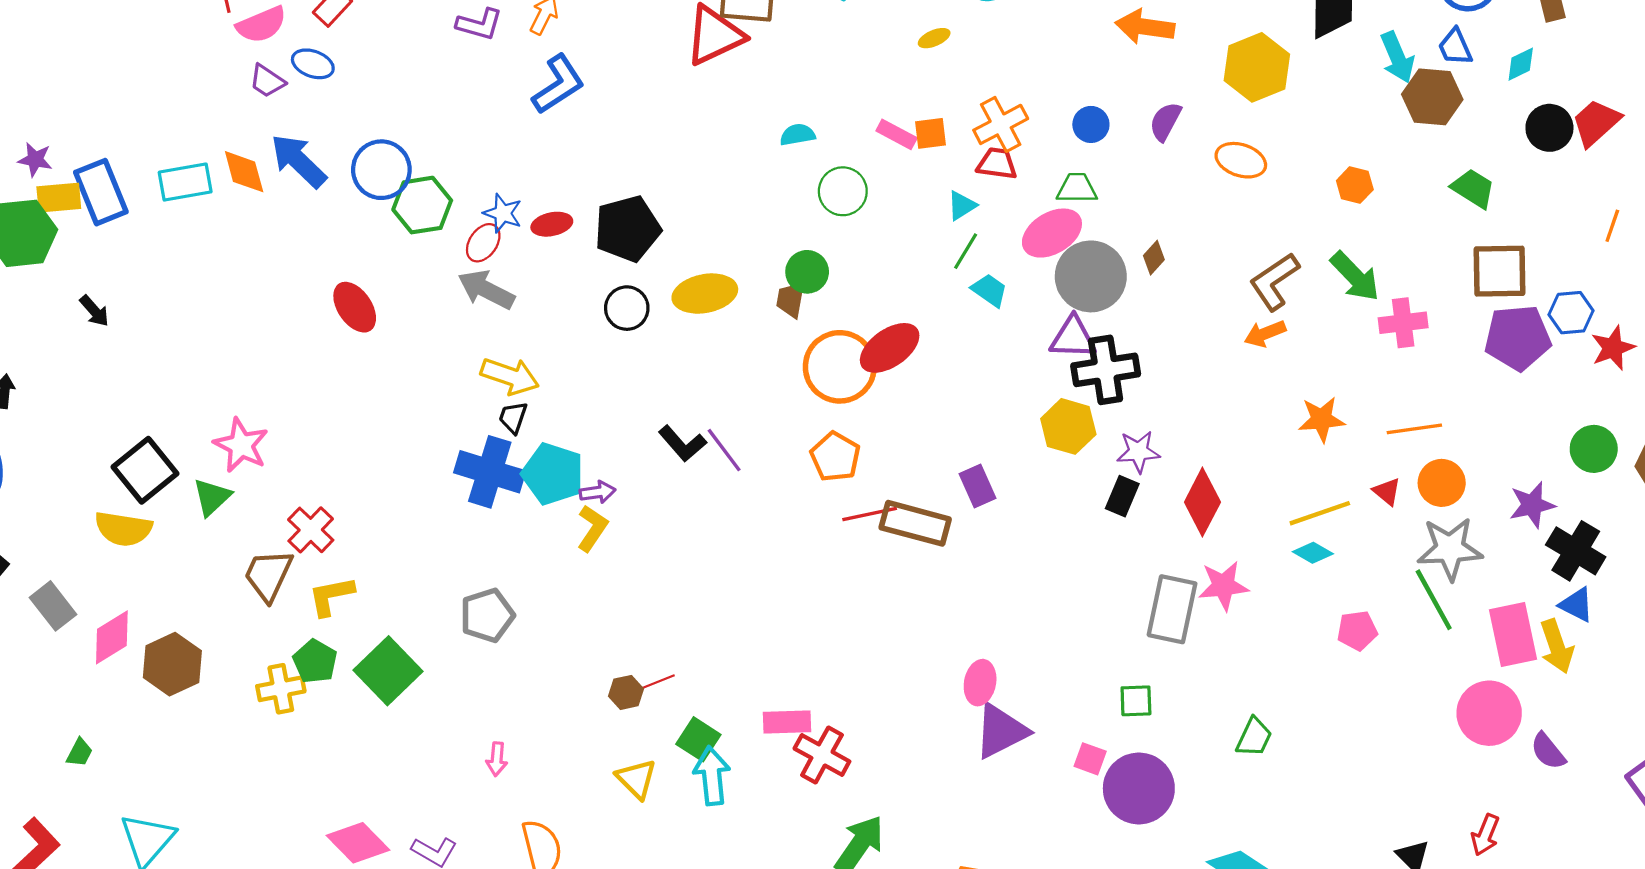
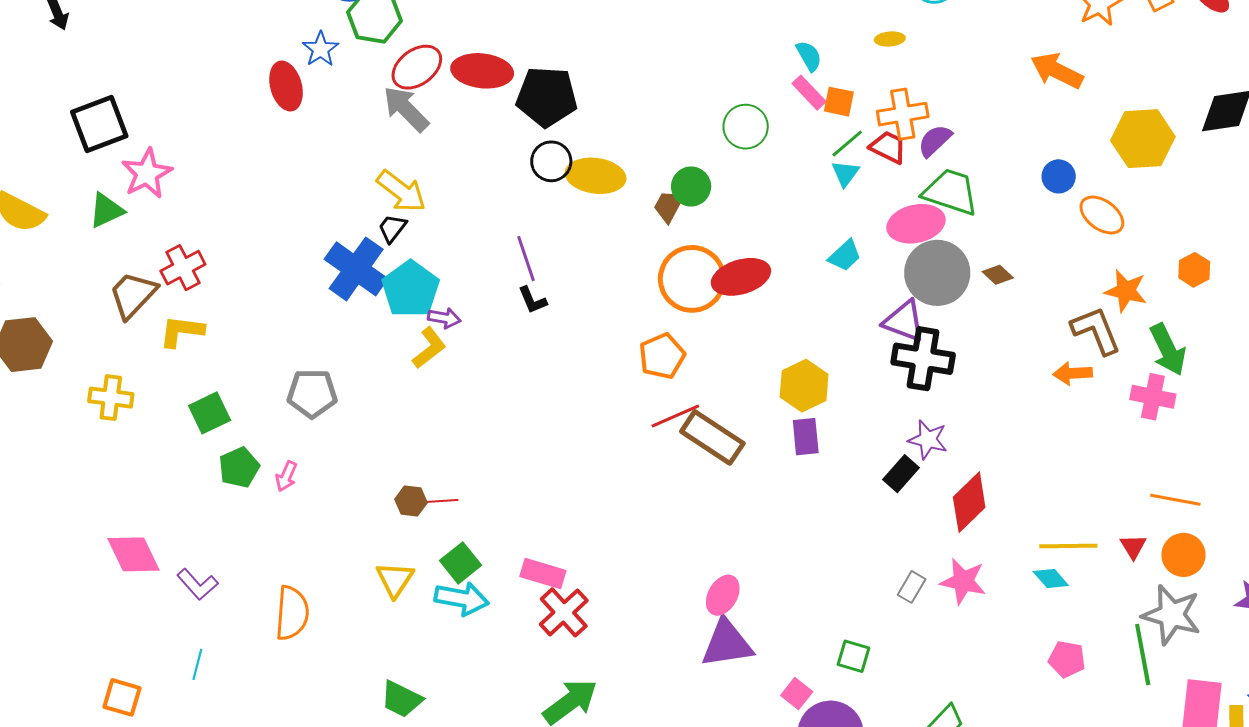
yellow ellipse: (934, 38) -> (890, 39), moved
purple semicircle: (1165, 122) -> (935, 141), moved
blue circle: (1091, 124) -> (1059, 176), moved
cyan semicircle: (797, 135) -> (809, 56), moved, turned 52
green trapezoid: (1077, 188) -> (951, 192), size x1.5
cyan triangle: (962, 205) -> (845, 174), turned -40
blue star: (503, 213) -> (321, 49), moved
red ellipse: (552, 224) -> (482, 71), size x1.6
red ellipse: (483, 243) -> (417, 67), size x1.4
green line: (966, 251) -> (847, 143), moved
brown diamond: (1154, 258) -> (998, 275), turned 72
brown L-shape: (1274, 281) -> (1096, 331), turned 84
cyan trapezoid: (989, 290) -> (845, 256), turned 84
black circle: (627, 308) -> (551, 161), moved
pink cross: (1403, 323) -> (1153, 397), moved
orange star: (1321, 419) -> (1126, 291), moved
yellow hexagon: (1068, 426) -> (804, 386), moved
black L-shape: (682, 444) -> (532, 300), size x0.7
purple line: (724, 450) -> (526, 259), moved
black square: (145, 470) -> (99, 124), moved
purple rectangle: (978, 486) -> (806, 437), moved
red line: (870, 514) -> (675, 416), turned -30
gray rectangle: (1172, 609) -> (912, 587), size x0.5
green pentagon: (315, 661) -> (239, 467), moved
green square: (388, 671) -> (210, 413), size x0.7
pink arrow: (497, 759) -> (286, 476), moved
cyan arrow: (712, 776) -> (462, 599), turned 88

